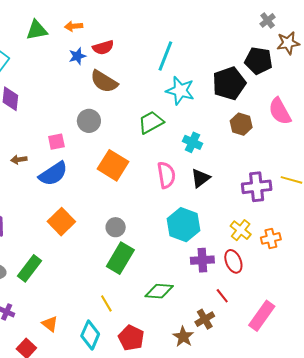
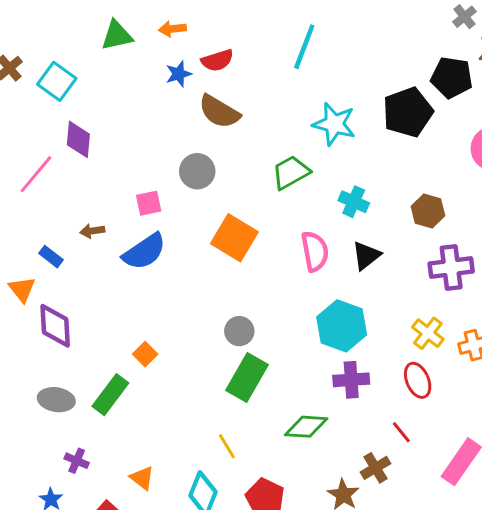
cyan line: (165, 56) -> (304, 47), moved
brown hexagon: (241, 124) -> (428, 211), moved
orange square: (61, 222) -> (145, 354), moved, size x0.6
purple cross: (202, 260) -> (351, 380), moved

